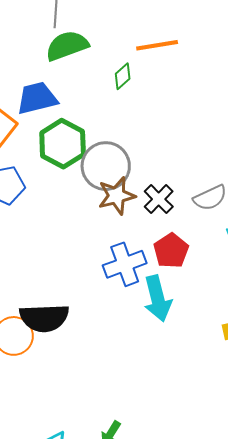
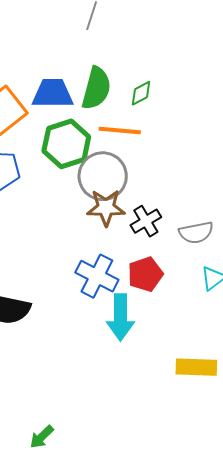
orange line: (157, 45) -> (120, 130), moved
green semicircle: (67, 46) -> (96, 88), moved, turned 111
blue cross: (125, 264) -> (97, 276), turned 33

